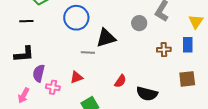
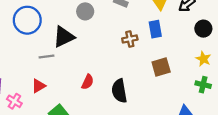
gray circle: (139, 23) -> (85, 11), moved
pink cross: (53, 87) -> (14, 101), turned 32
black semicircle: (147, 94) -> (119, 91), turned 75

